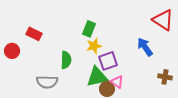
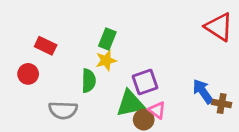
green rectangle: (89, 29) -> (107, 39), moved
yellow star: (94, 46) -> (106, 60), moved
blue arrow: (145, 47) -> (203, 91), moved
red circle: (12, 51) -> (28, 74), moved

